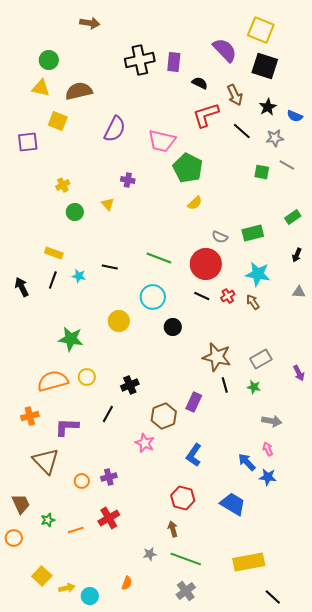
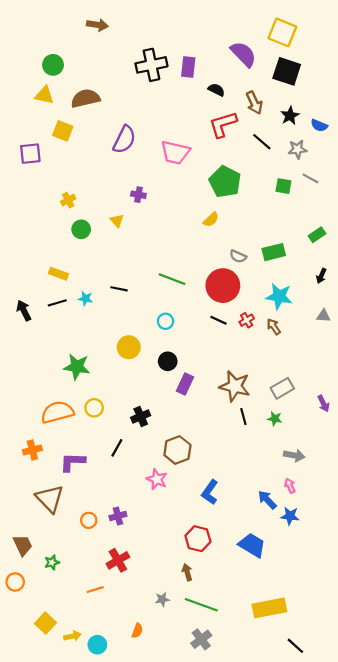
green pentagon: (188, 168) -> (225, 182), moved
black line: (53, 280) -> (57, 303), turned 54
cyan circle: (153, 297) -> (166, 321), size x0.6
black circle: (173, 327) -> (168, 361), moved
purple rectangle: (194, 402) -> (185, 384), moved
orange line: (76, 530) -> (95, 590), moved

